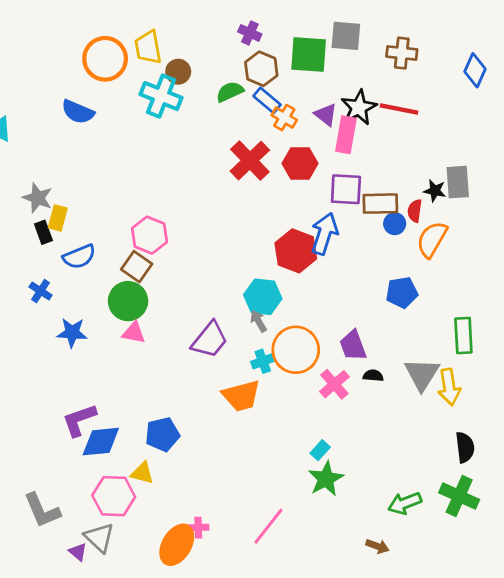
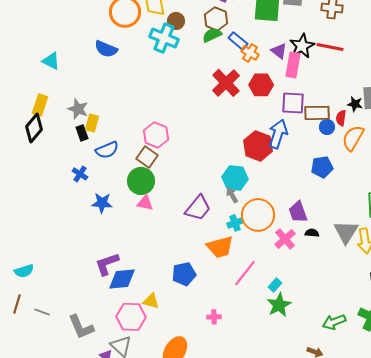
brown hexagon: (261, 69) -> (216, 19), moved
blue pentagon: (402, 292) -> (322, 167), moved
blue pentagon: (162, 434) -> (184, 274), moved
pink line: (269, 526) -> (245, 273), moved
pink cross: (198, 528) -> (214, 317), moved

